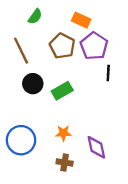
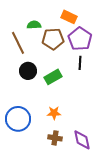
green semicircle: (35, 16) -> (34, 25), moved, turned -128
brown pentagon: (62, 46) -> (53, 39), turned -30
black line: (108, 73) -> (80, 63), moved
purple diamond: (96, 147) -> (82, 140), moved

